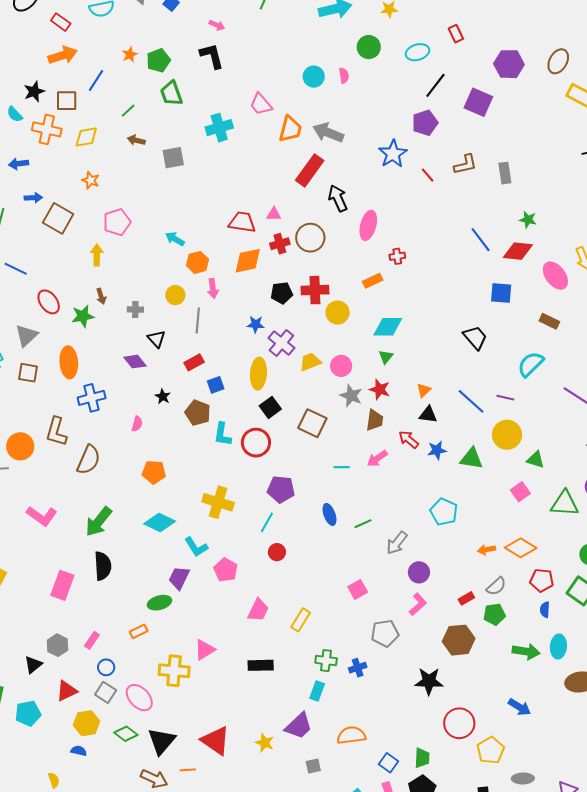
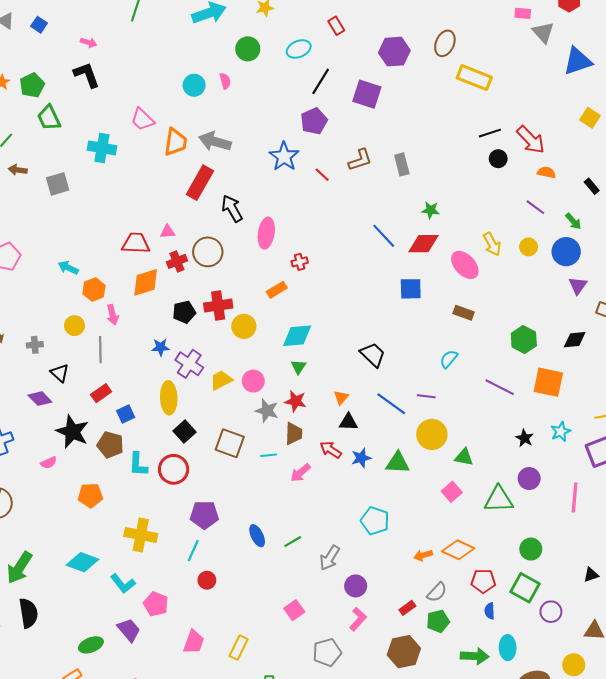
cyan cross: (219, 128) -> (102, 148), turned 32
black trapezoid: (475, 337) -> (373, 355), moved
cyan semicircle: (531, 364) -> (449, 359), size x0.7
black star: (163, 396) -> (72, 432), size x2.0
pink semicircle: (137, 424) -> (49, 463), turned 56
cyan line: (342, 467) -> (269, 455), moved
orange pentagon: (154, 472) -> (90, 495), moved
purple trapezoid: (179, 578) -> (129, 630), moved, turned 120

